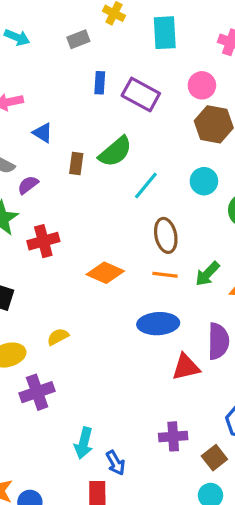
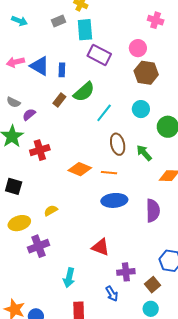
cyan rectangle: (165, 33) -> (85, 30), moved
blue rectangle: (100, 83) -> (62, 70), moved
blue triangle: (43, 133) -> (40, 66), moved, size x1.5
brown rectangle: (76, 163) -> (59, 100), turned 32
green arrow: (207, 274) -> (144, 153), moved, turned 96
orange line: (165, 275) -> (109, 173), moved
red triangle: (186, 367) -> (101, 247), moved, turned 36
blue arrow: (116, 463) -> (112, 294), moved

